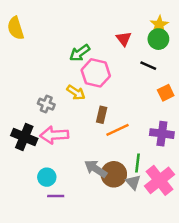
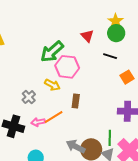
green arrow: (80, 53) -> (52, 52), size x1.4
gray cross: (46, 104) -> (29, 97), turned 32
orange line: (118, 130) -> (54, 117), moved
pink arrow: (54, 135) -> (38, 122), size x0.6

